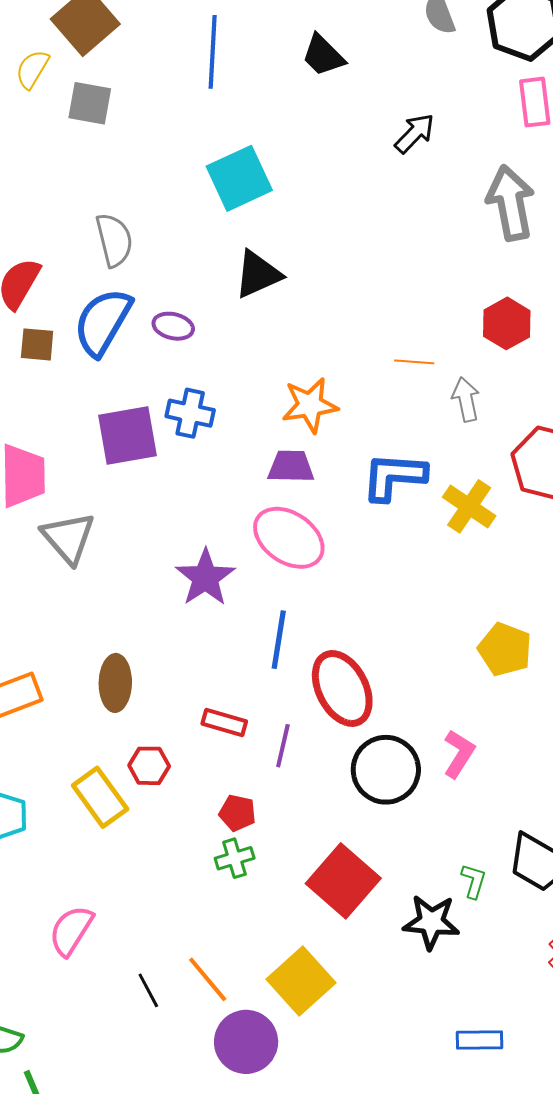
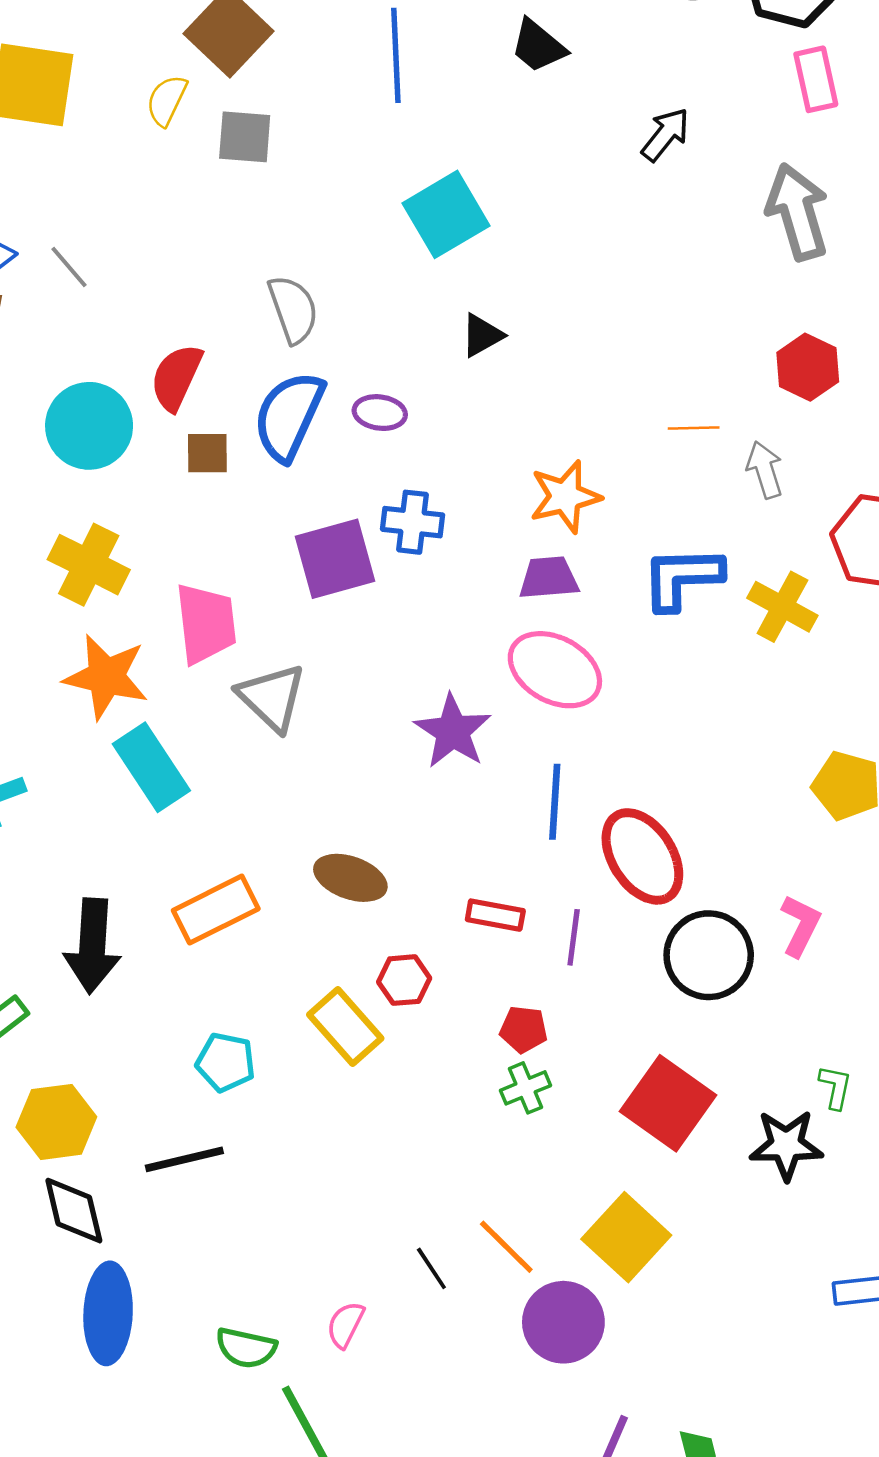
black triangle: (258, 274) -> (482, 335), size x0.7
brown ellipse: (115, 683) -> (350, 878), turned -66
pink semicircle: (71, 931) -> (345, 1325), moved, size x0.7

